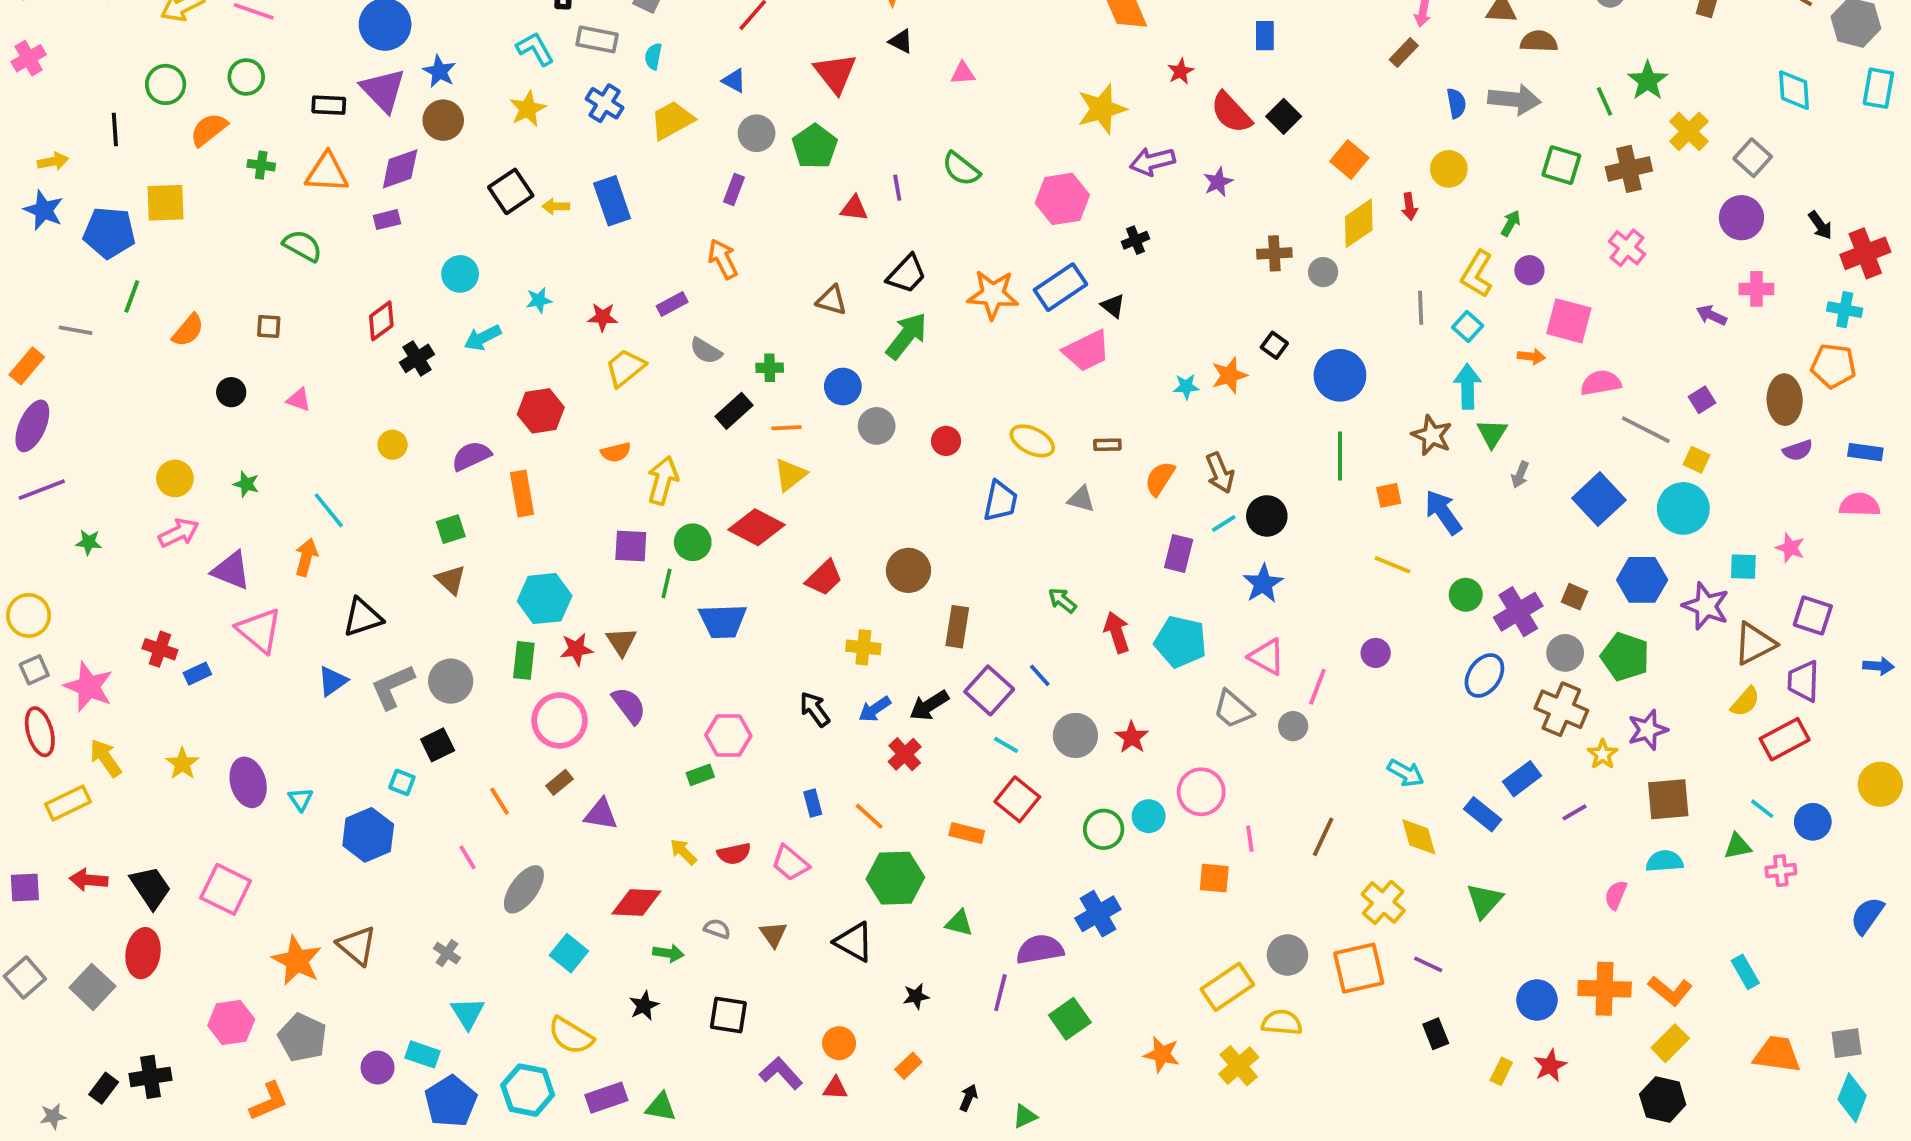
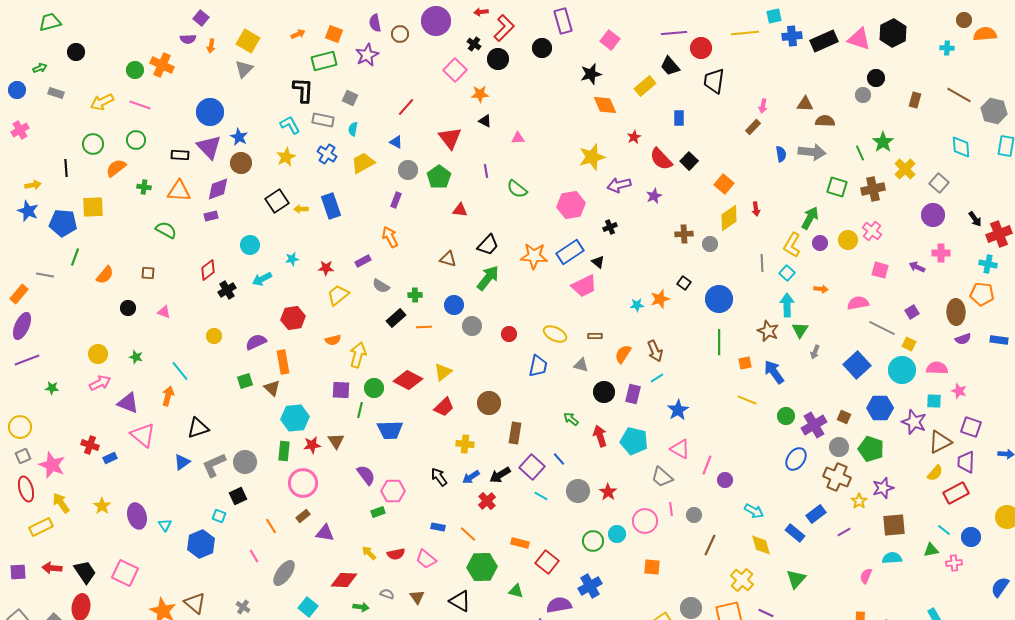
yellow circle: (1449, 169) -> (848, 240), moved
purple line: (897, 188) -> (486, 171), moved
green arrow: (1511, 223) -> (810, 218), size x1.6
pink square: (1569, 321) -> (880, 270), moved, size x0.7
yellow triangle: (790, 475) -> (443, 372), moved
pink semicircle: (1860, 505) -> (937, 368), moved
black circle: (1267, 516) -> (604, 392), moved
brown triangle: (451, 580) -> (272, 388), moved
purple circle: (1376, 653) -> (725, 480), moved
purple semicircle: (629, 705) -> (366, 475), moved
gray circle: (1293, 726) -> (694, 515), moved
red square: (1017, 799) -> (547, 562), moved
blue rectangle: (813, 803) -> (438, 527), turned -64
pink line: (1250, 839) -> (671, 509), moved

